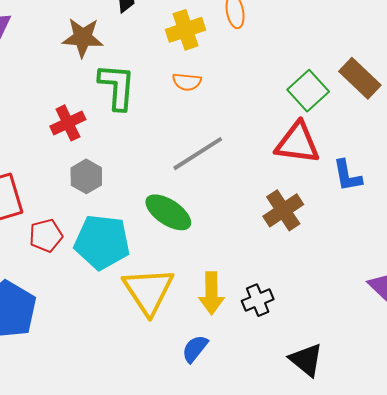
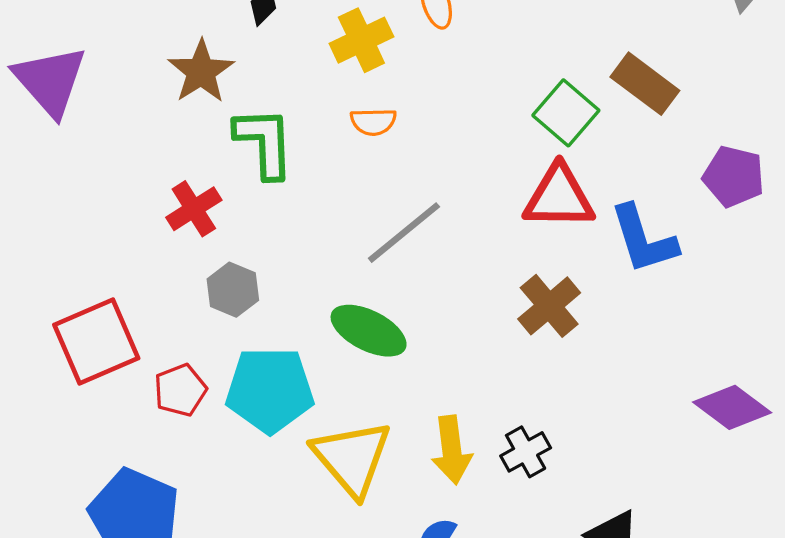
brown star: (83, 38) -> (201, 72), turned -30
blue L-shape: (347, 176) -> (644, 239), size x1.4

